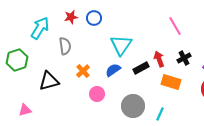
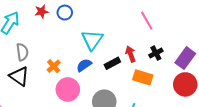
gray semicircle: (65, 46) -> (22, 52), moved
black triangle: (49, 81) -> (19, 76), turned 50
pink circle: (97, 94) -> (68, 89), size x1.5

